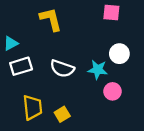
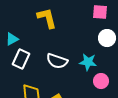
white circle: (119, 54) -> (107, 38), moved
white rectangle: (21, 66) -> (21, 59), turned -48

